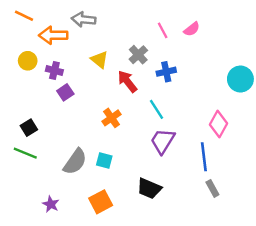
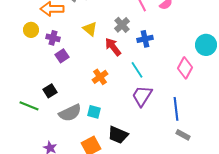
pink diamond: (219, 124) -> (185, 68), moved
black square: (29, 128) -> (50, 91), moved
gray semicircle: (75, 162) -> (70, 113), turned 30
black trapezoid: (149, 188) -> (118, 135), moved
gray rectangle: (212, 188) -> (183, 135), turned -32

